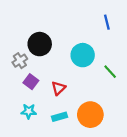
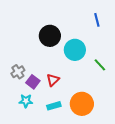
black circle: (40, 44) -> (50, 36), moved
gray cross: (20, 61) -> (18, 72), moved
purple square: (31, 82) -> (33, 82), moved

